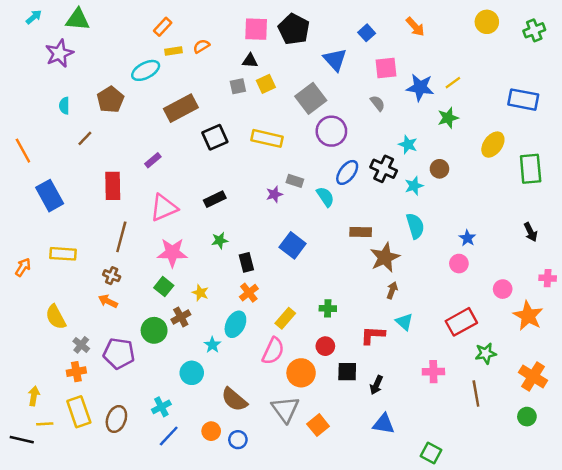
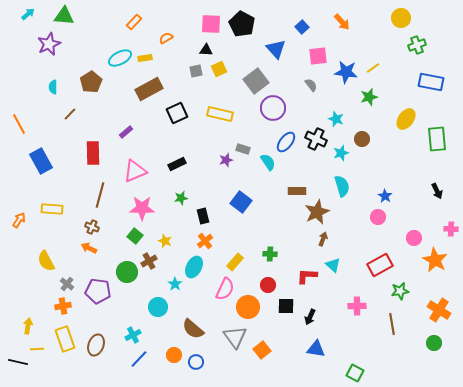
green cross: (534, 30) -> (417, 45), moved
yellow rectangle: (174, 51) -> (145, 58), moved

